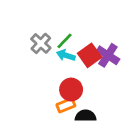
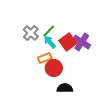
cyan arrow: (66, 55) -> (50, 42), turned 32
orange rectangle: (66, 105) -> (45, 58), moved

